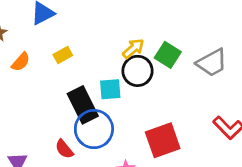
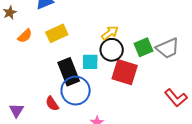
yellow rectangle: (63, 55) -> (57, 33), size x1.5
green square: (168, 55) -> (144, 47), moved, turned 30
red square: (163, 140) -> (125, 72), moved, turned 32

